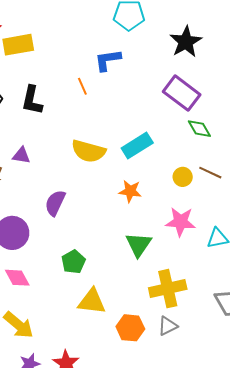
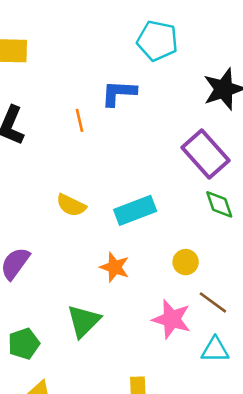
yellow semicircle: (89, 151) -> (71, 205), size x0.7
brown line: (210, 173) -> (213, 302), moved
green triangle: (139, 245) -> (84, 321), moved

